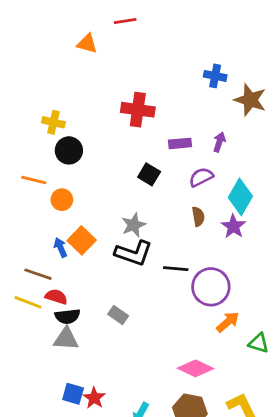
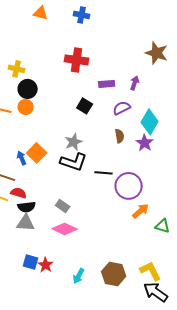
blue cross: (215, 76) -> (82, 15), moved
orange circle: (62, 200) -> (26, 107), moved
pink diamond: (195, 368) -> (65, 229), moved

